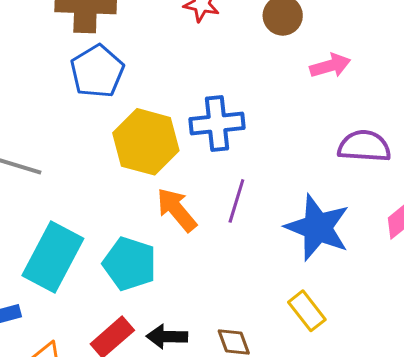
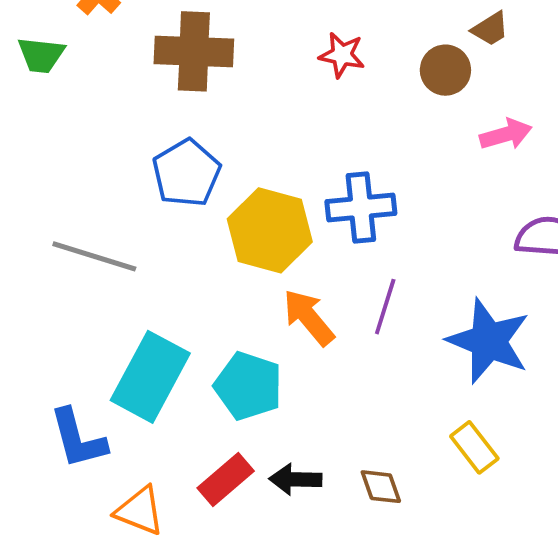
blue pentagon: (97, 71) -> (186, 173), moved

